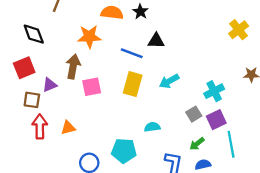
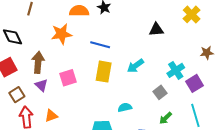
black triangle: (156, 41) -> (156, 29), moved
brown arrow: (73, 67) -> (38, 62), moved
purple triangle: (50, 85) -> (41, 85), moved, turned -48
brown square: (32, 100) -> (17, 95), turned -35
purple square: (216, 120) -> (195, 83), moved

